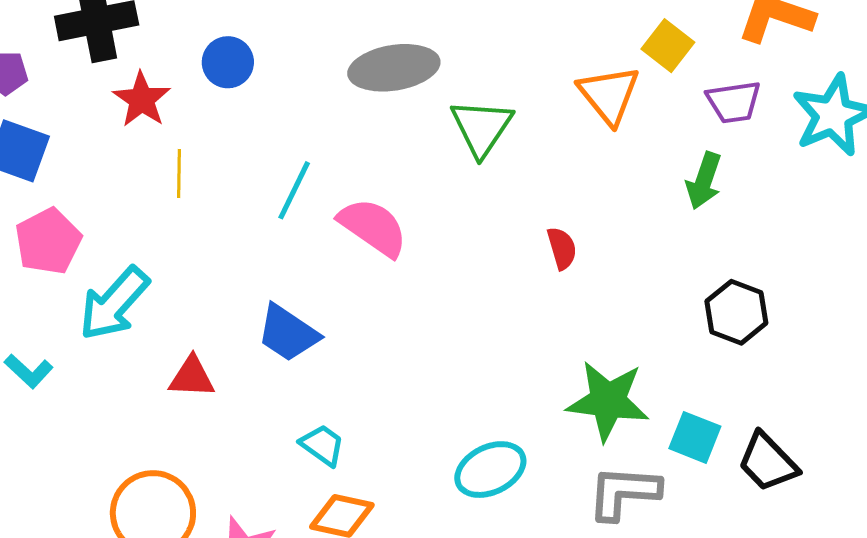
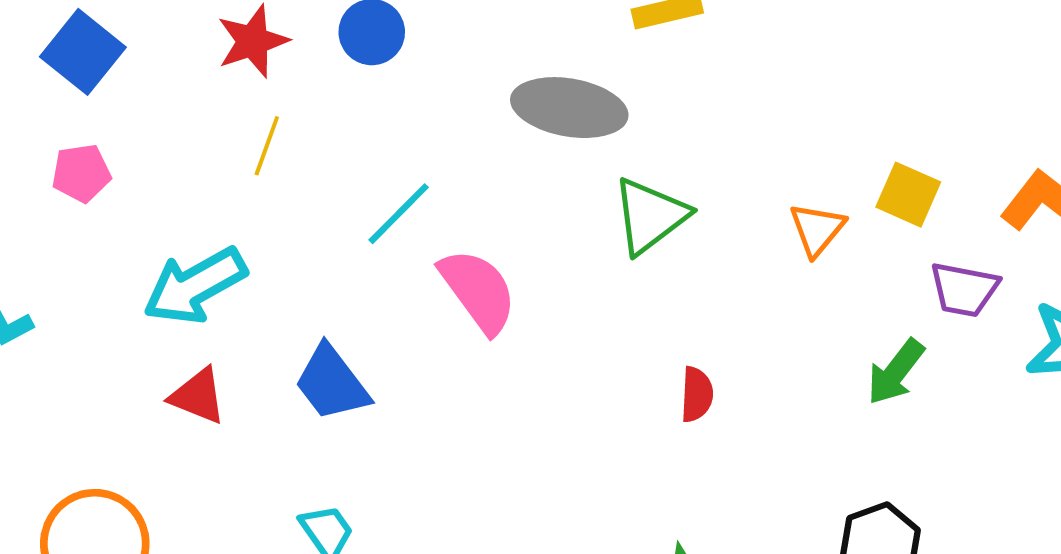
yellow square: (668, 46) -> (908, 195), turned -33
orange triangle: (609, 95) -> (817, 229), size x0.7
pink pentagon: (48, 241) -> (81, 173), size x0.7
cyan arrow: (114, 304) -> (195, 286), moved

